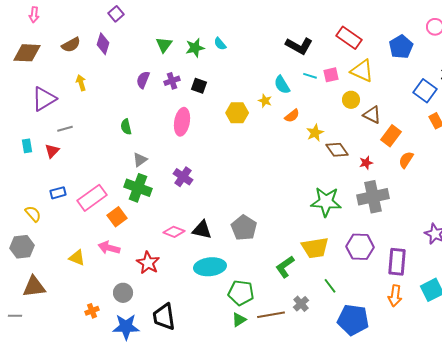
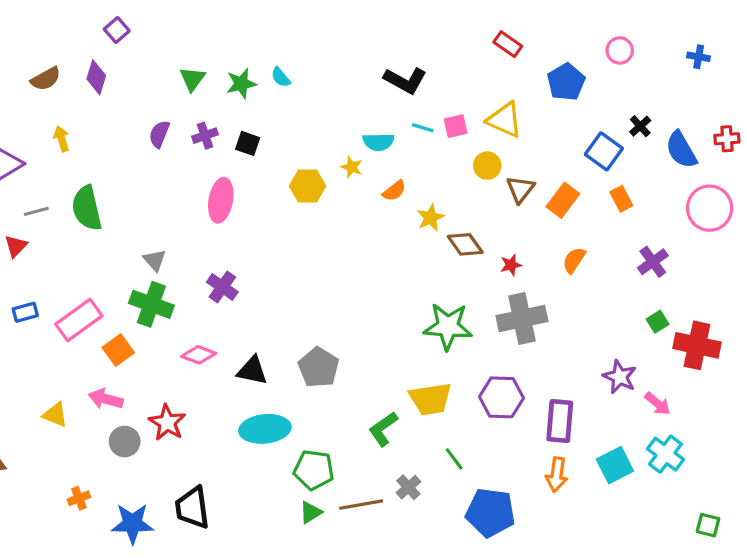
red rectangle: (349, 38) -> (508, 44), moved, size x0.7
cyan semicircle: (282, 85) -> (378, 142), turned -60
brown triangle: (372, 115) -> (520, 189), turned 42
green semicircle: (126, 127) -> (87, 208), moved, size x1.8
orange rectangle: (391, 136) -> (563, 200), moved
gray triangle: (140, 160) -> (155, 260), turned -35
pink diamond: (174, 232) -> (199, 355), moved
gray circle: (123, 293) -> (125, 442), moved

